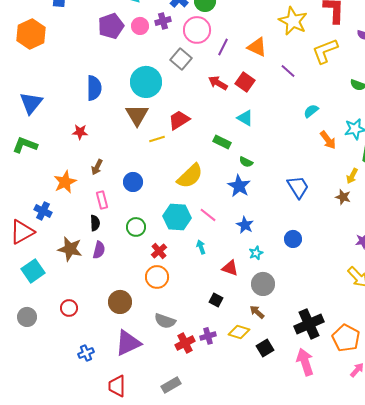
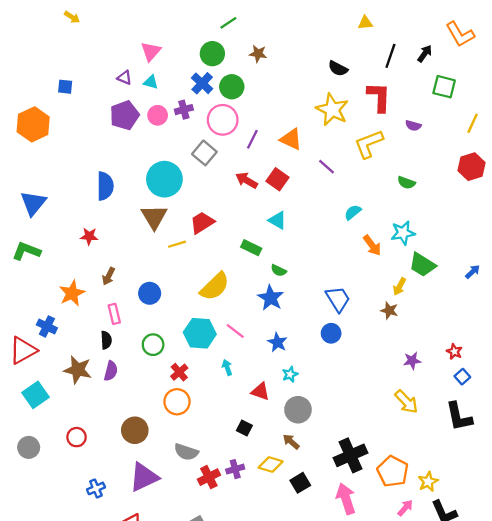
blue circle: (293, 239) -> (331, 333), moved

